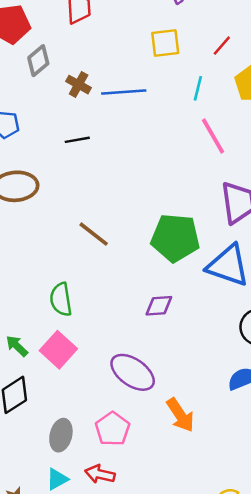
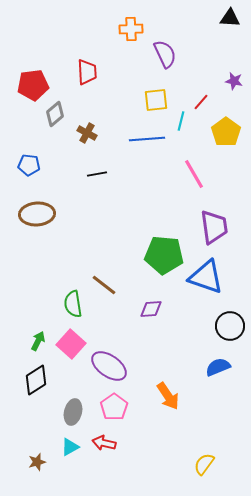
cyan line: (198, 88) -> (181, 121), moved
blue line: (124, 92) -> (147, 139), moved
black line: (77, 140) -> (97, 174), moved
brown line: (94, 234) -> (104, 285), moved
green arrow: (17, 346) -> (38, 341), turned 72
purple ellipse: (133, 372) -> (109, 366), moved

